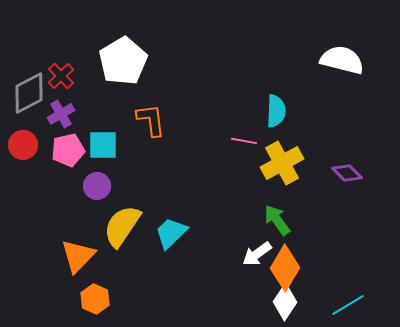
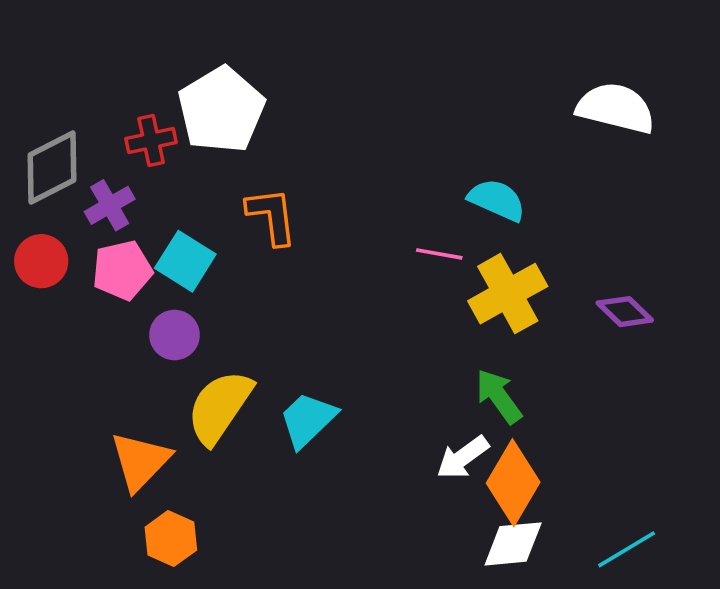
red cross: (61, 76) -> (151, 140), moved, turned 32
cyan semicircle: (276, 111) -> (497, 200), turned -68
cyan square: (103, 145) -> (185, 261), turned 32
white diamond: (285, 302) -> (513, 544), turned 51

